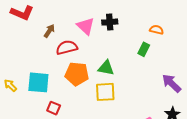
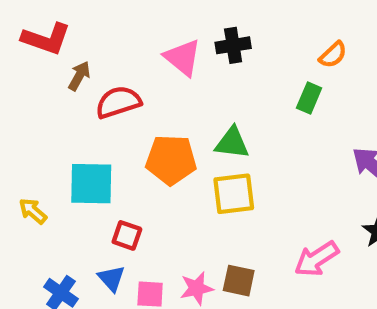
orange semicircle: (156, 30) -> (333, 55), turned 128
brown arrow: (49, 31) -> (79, 76), moved
red semicircle: (67, 47) -> (118, 102), moved
yellow arrow: (10, 85) -> (33, 211), moved

